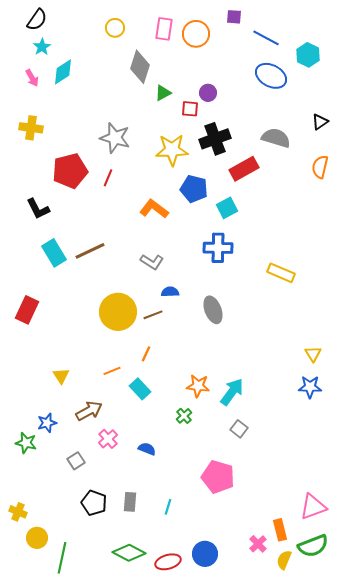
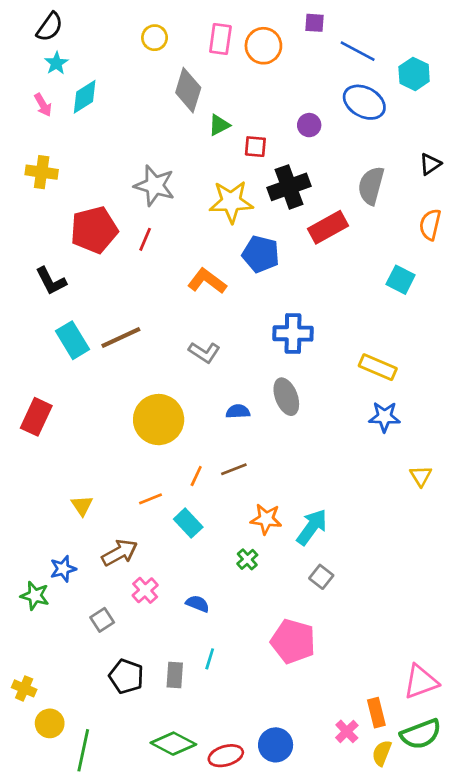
purple circle: (208, 93) -> (309, 125), moved
gray semicircle: (276, 138) -> (371, 186), turned -92
cyan square: (227, 208) -> (401, 280), moved, turned -35
blue semicircle: (170, 292) -> (238, 411), moved
gray ellipse: (213, 310) -> (286, 397), moved
brown line: (153, 315) -> (234, 469), moved
blue star: (310, 387) -> (384, 417), moved
cyan line: (168, 507) -> (210, 659), moved

